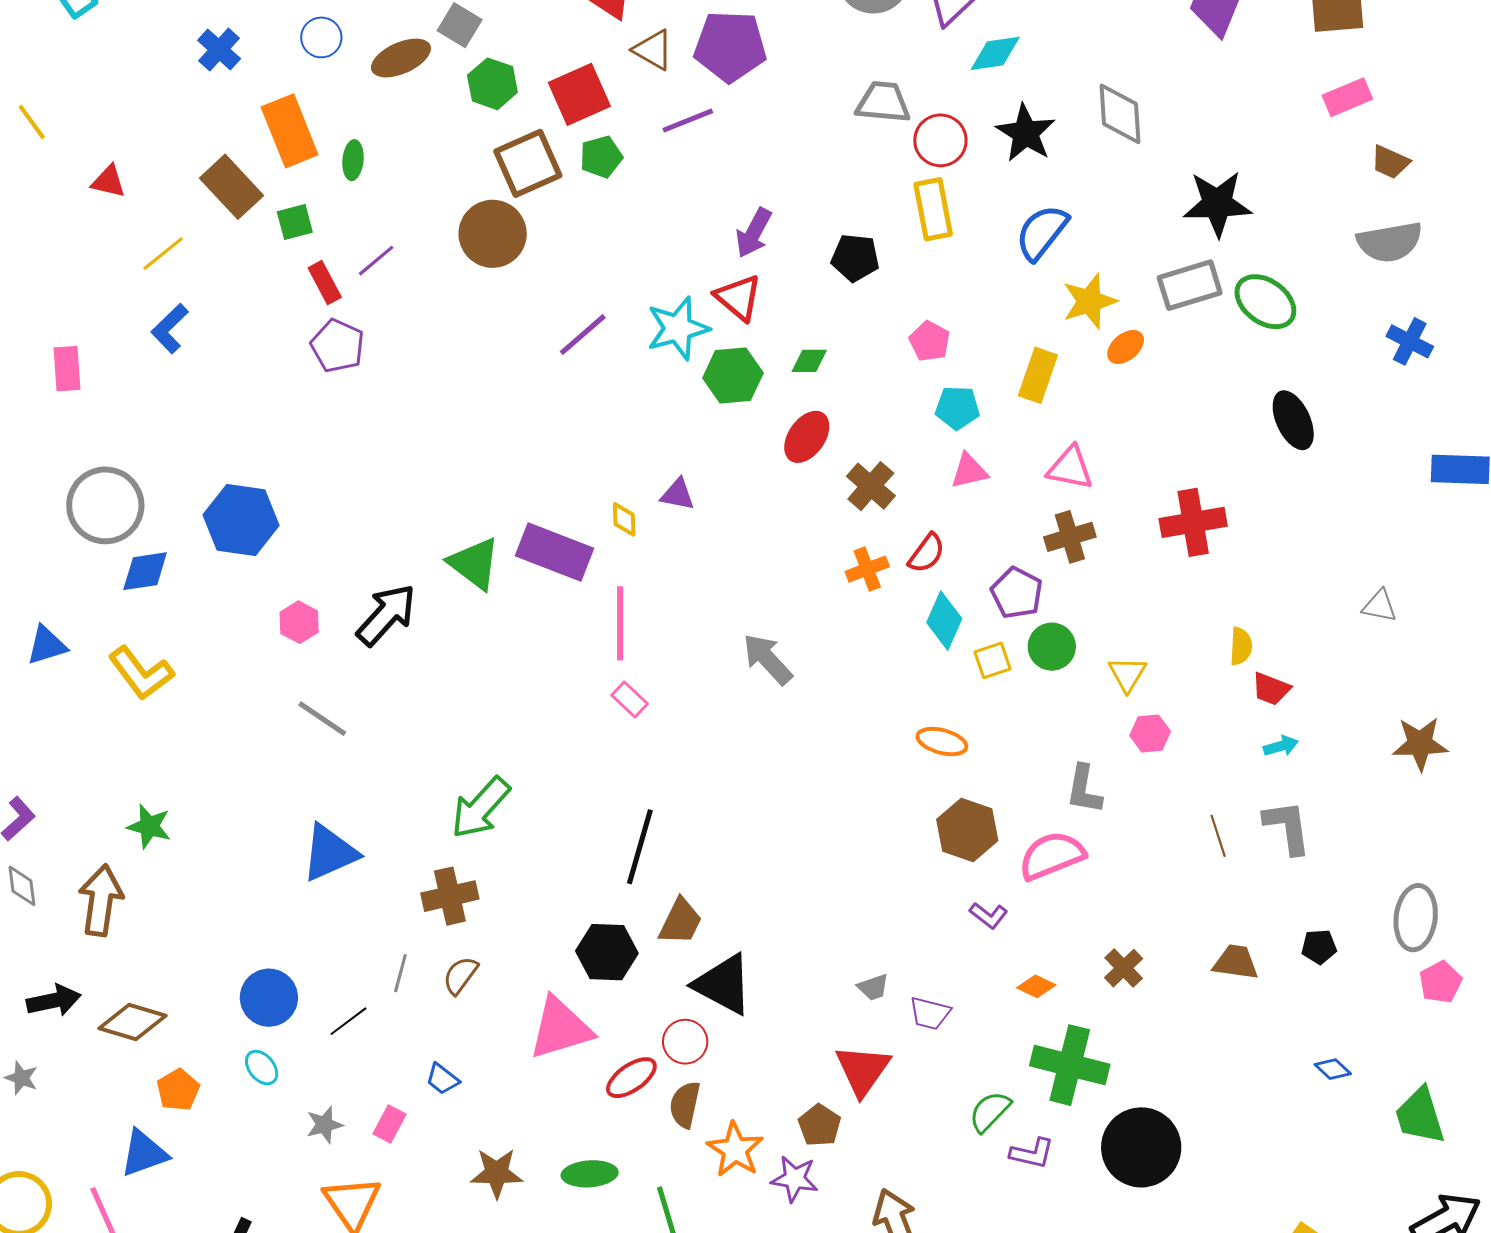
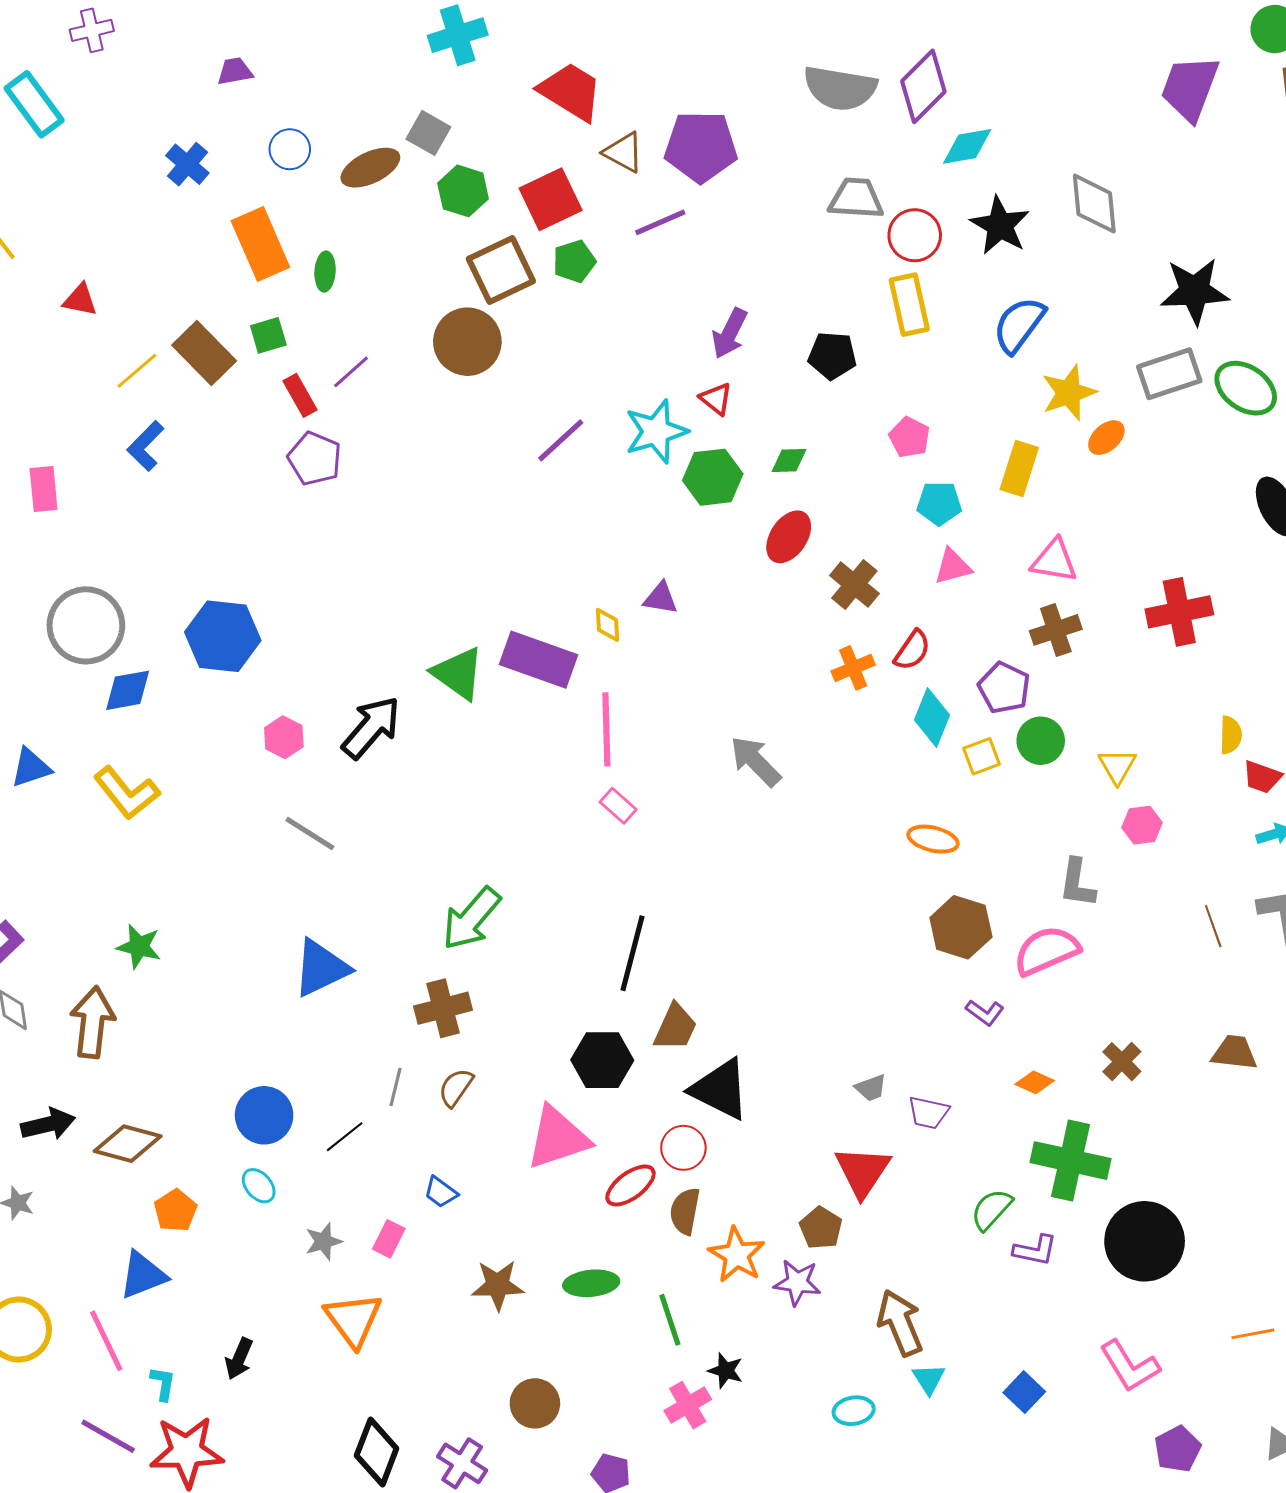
brown rectangle: (231, 187) -> (204, 353), moved
red triangle: (738, 298) -> (716, 399), size x0.7

